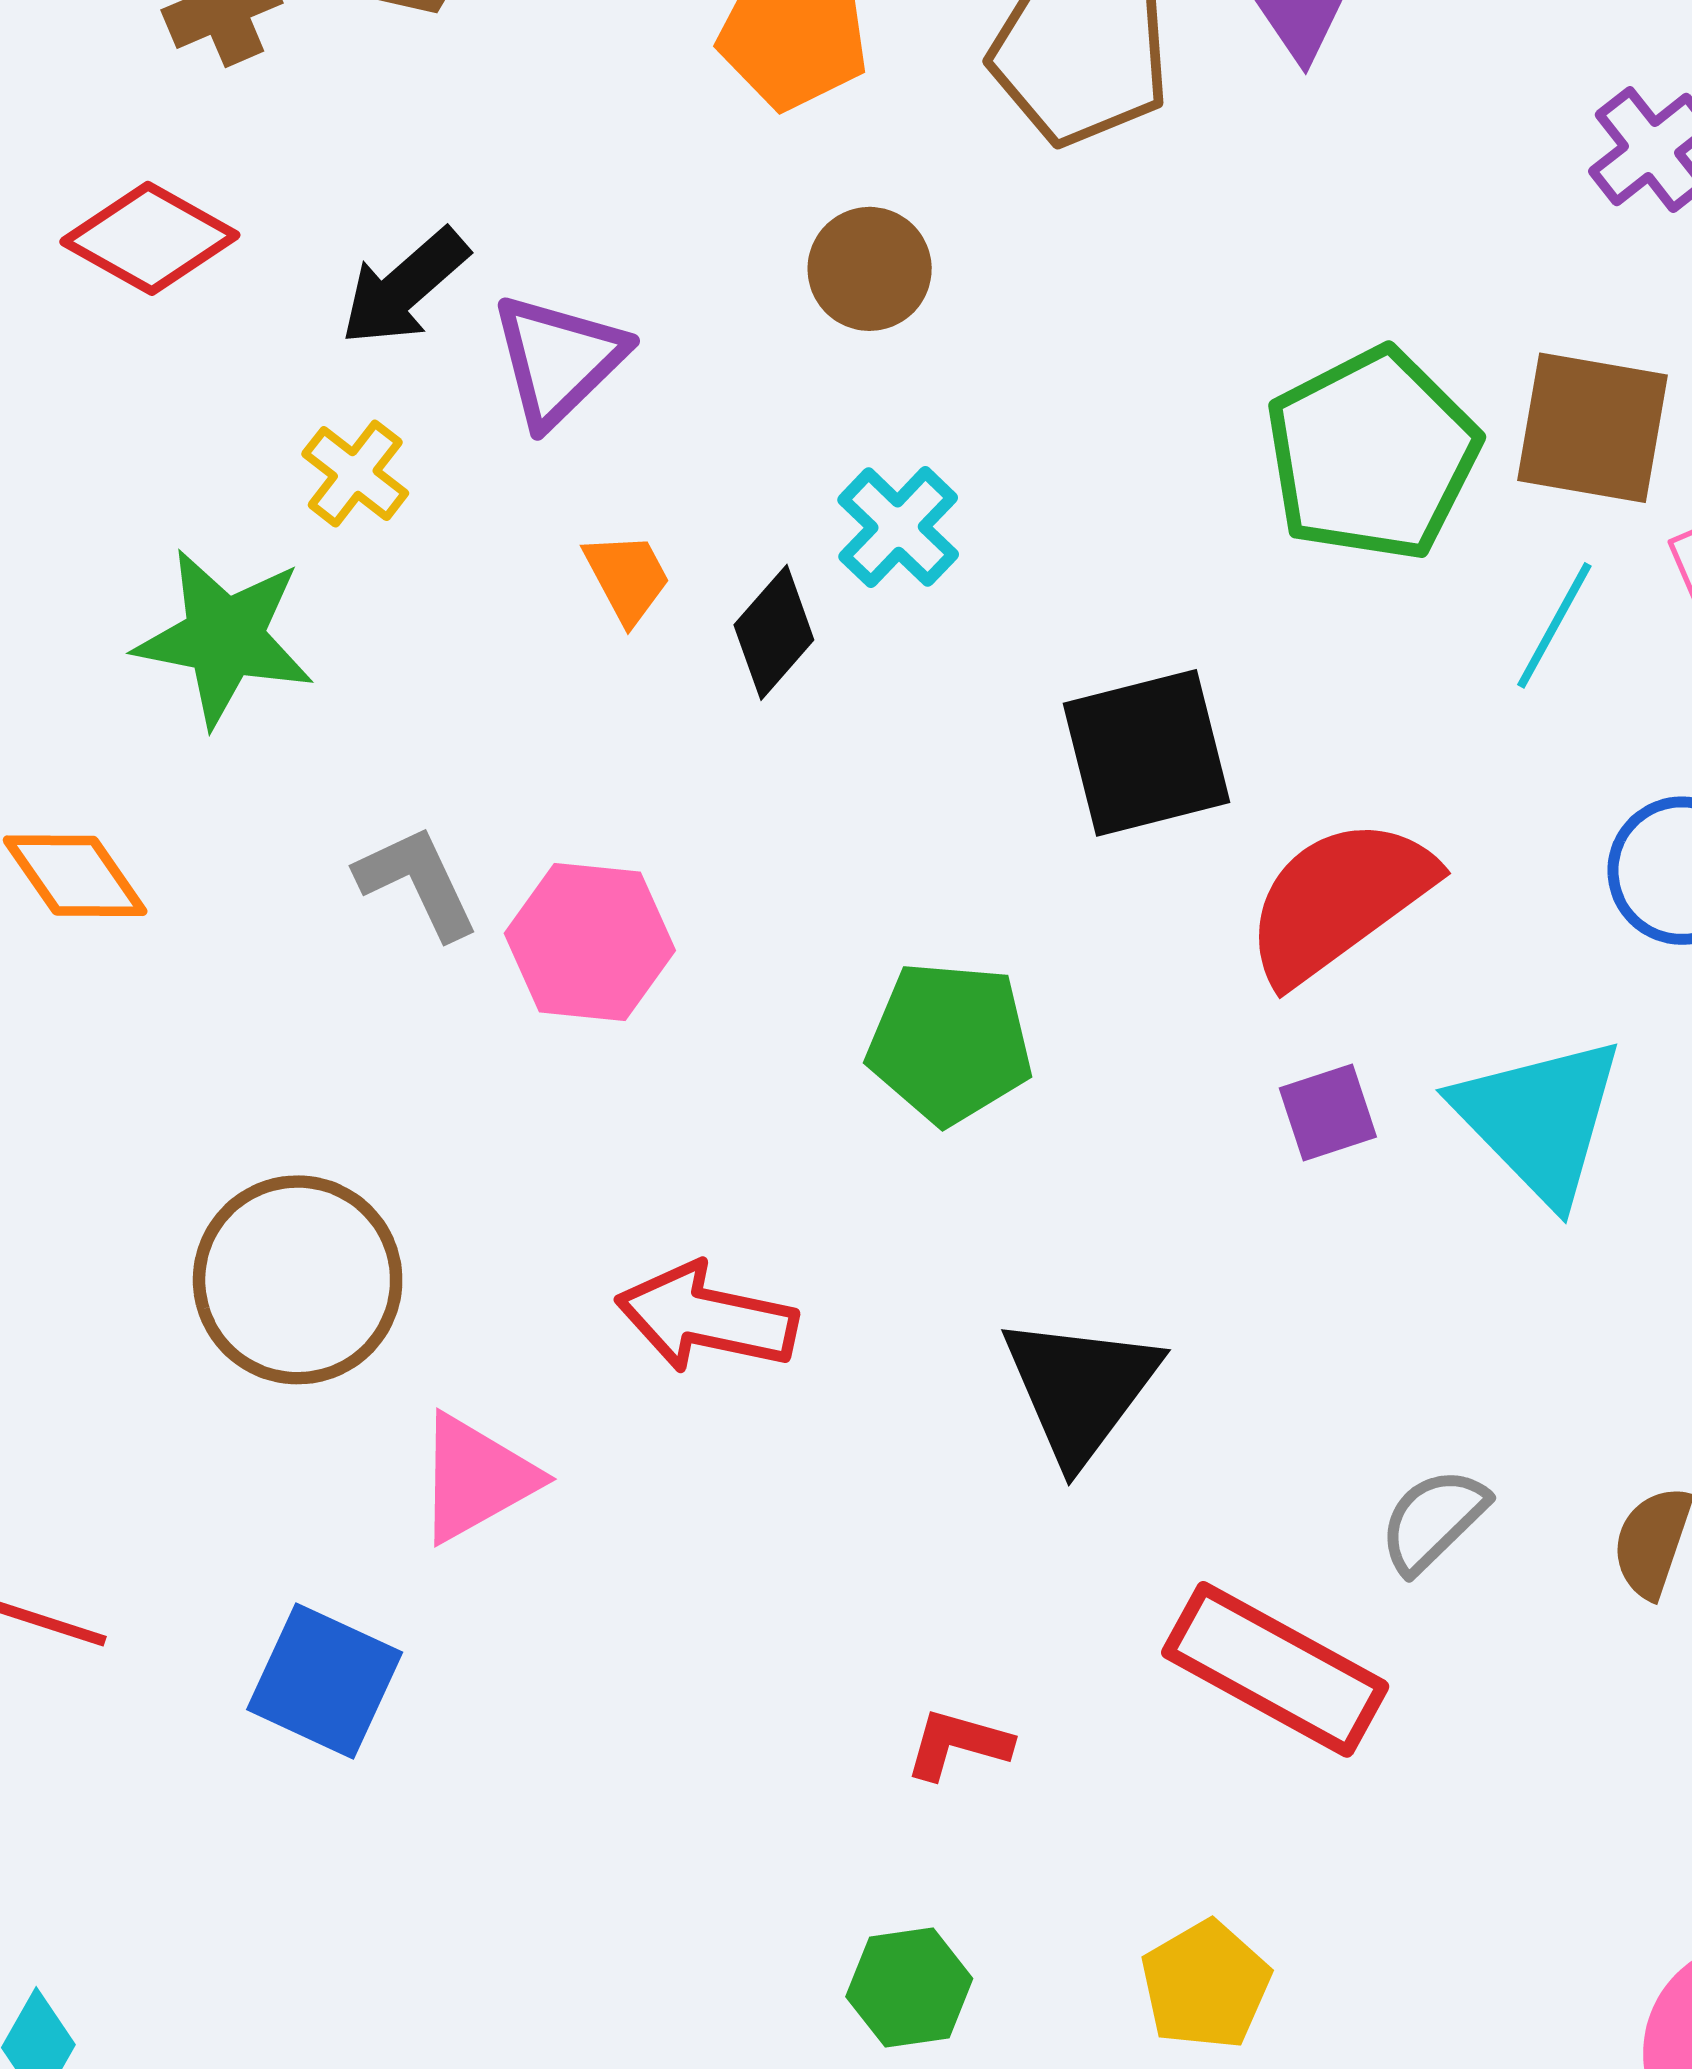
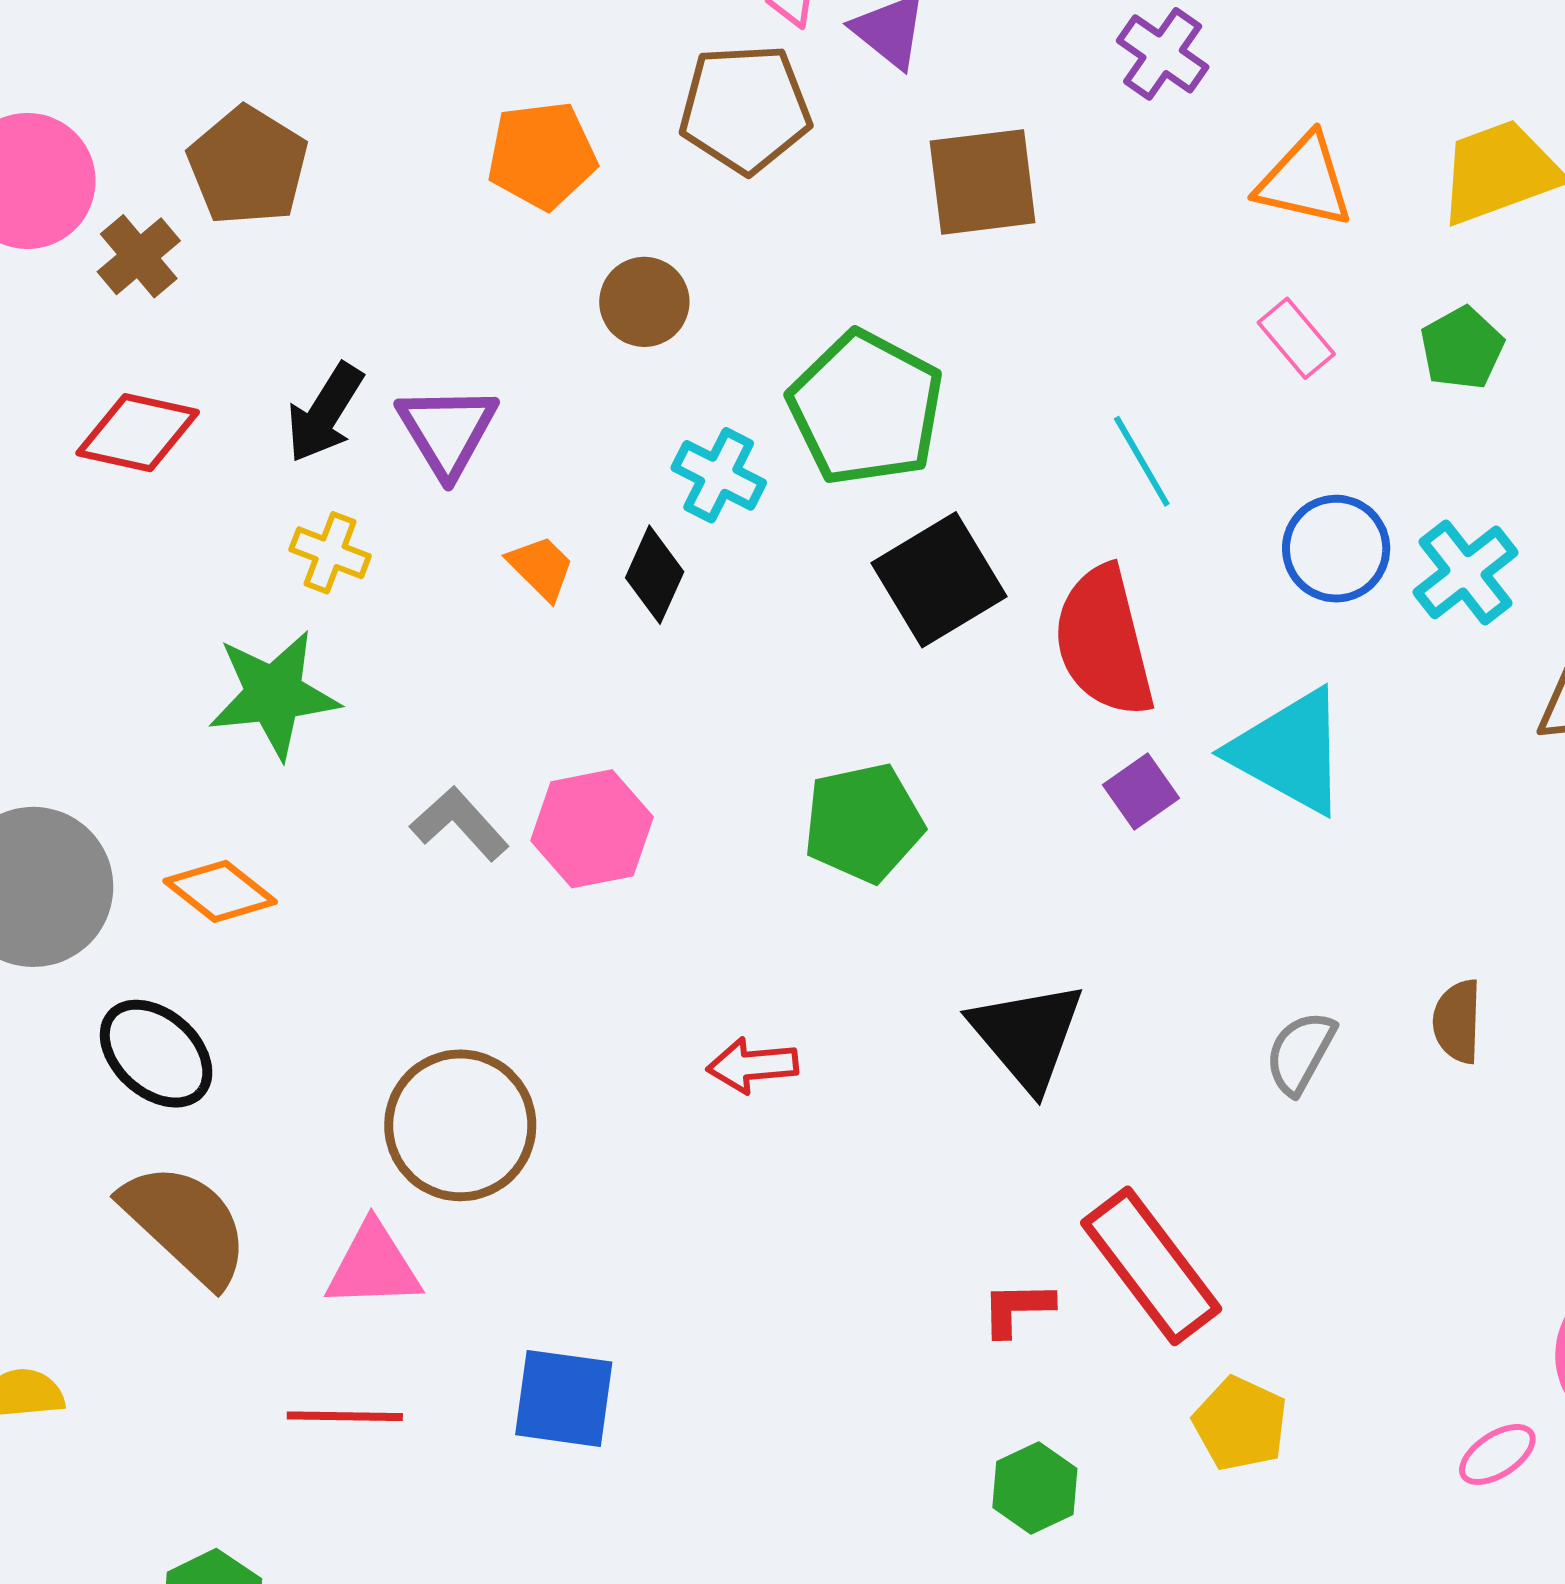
brown square: (1593, 428) -> (983, 182), moved
green pentagon: (1372, 454) -> (866, 408), moved
cyan line: (1554, 625) -> (1142, 461), moved, turned -42
red semicircle: (1339, 900) -> (1104, 641), turned -51
red arrow: (706, 1318) -> (752, 1065), size x0.7
pink triangle: (476, 1478) -> (373, 1266), moved, turned 44
red rectangle: (1275, 1669) -> (1151, 1266), moved, turned 41

